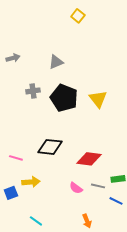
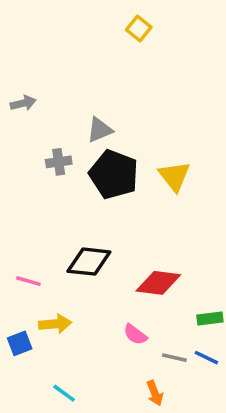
gray triangle: (56, 62) -> (100, 130), moved
gray line: (98, 186) -> (174, 358), moved

